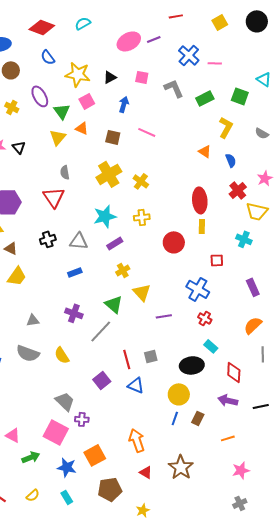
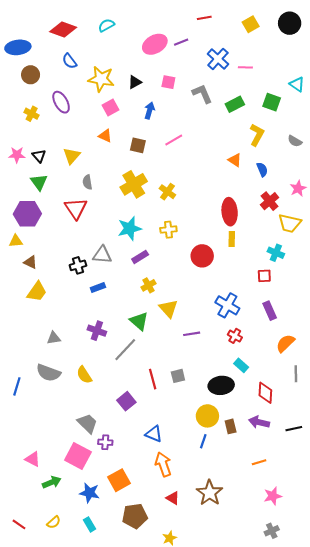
green triangle: (62, 111) -> (39, 182), moved
pink line: (147, 132) -> (174, 140), turned -54
yellow triangle: (58, 137) -> (72, 156), moved
black cross: (48, 239) -> (78, 265), moved
red square: (217, 260) -> (264, 276), moved
purple rectangle: (253, 287) -> (270, 311), moved
blue triangle: (136, 385) -> (154, 434), moved
brown rectangle: (198, 418) -> (231, 426), moved, turned -40

